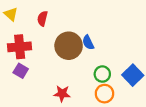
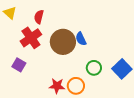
red cross: (20, 47) -> (31, 38), moved, turned -30
orange circle: (104, 94) -> (76, 86), moved

